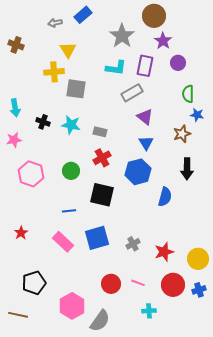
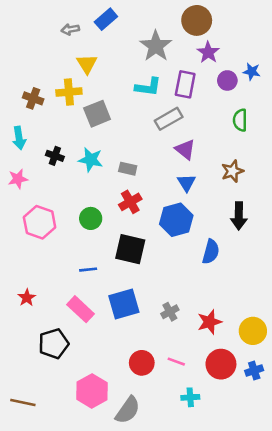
brown cross: (16, 45) -> (33, 98), moved
gray square: (76, 89) -> (97, 114), turned -30
blue star: (197, 115) -> (252, 72), moved
black pentagon: (34, 283) -> (54, 344), moved

